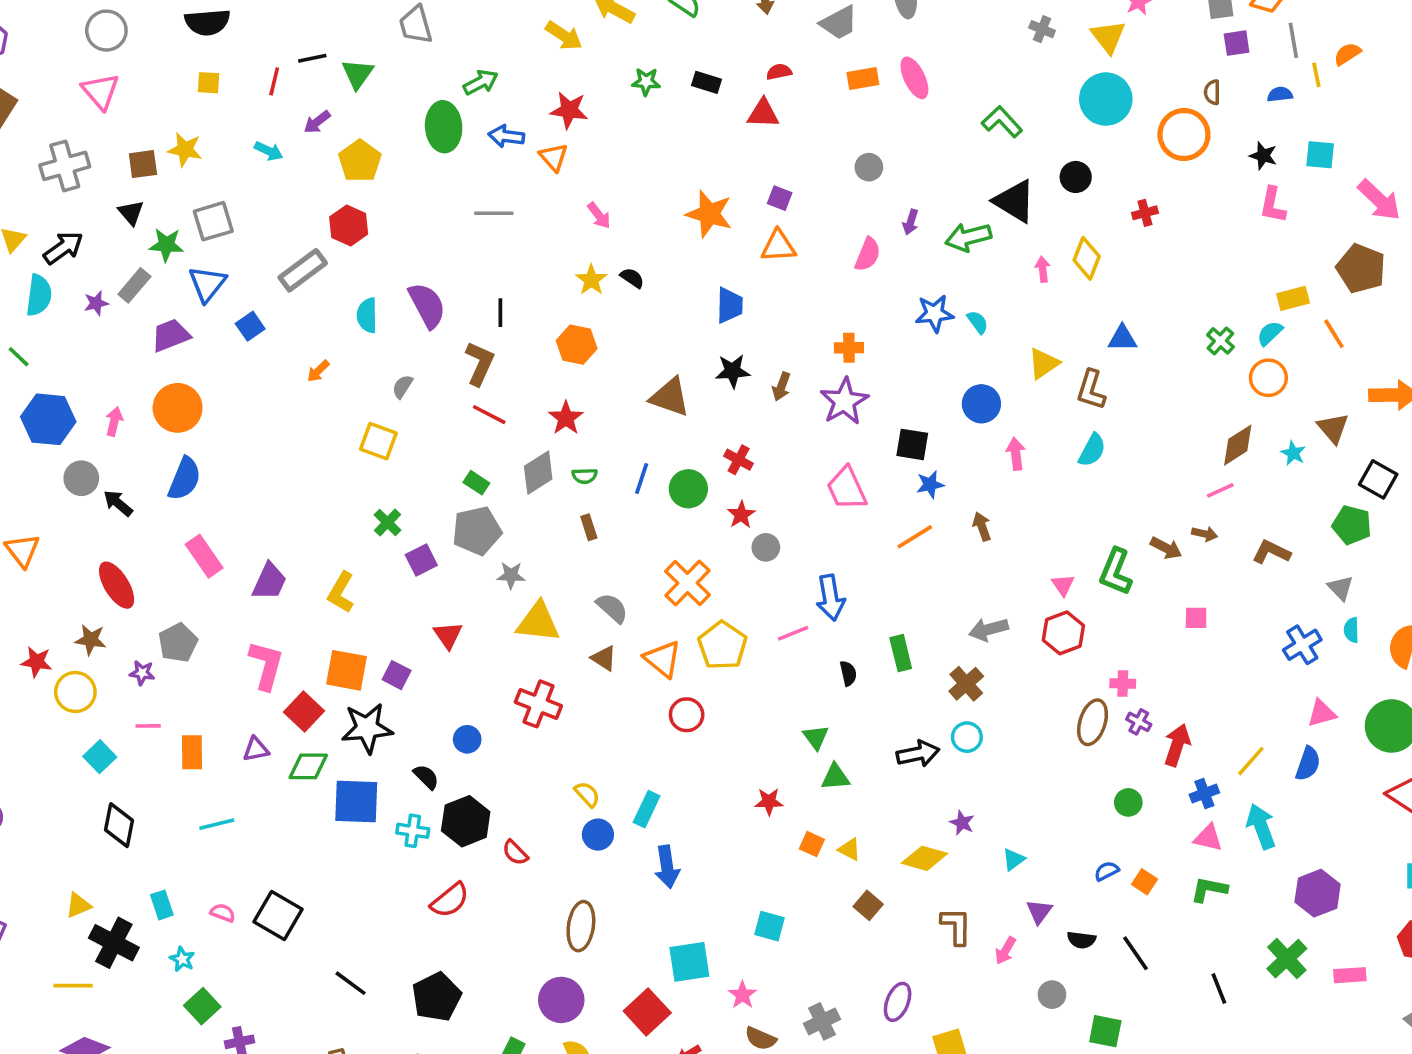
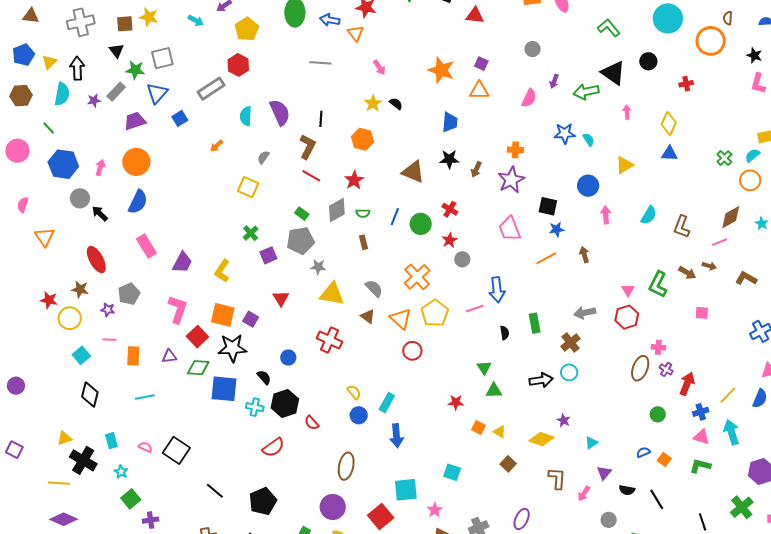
black arrow: (63, 248) -> (77, 68), turned -60
yellow diamond: (1087, 258) -> (669, 123), moved
brown L-shape: (1091, 390) -> (682, 227), moved

